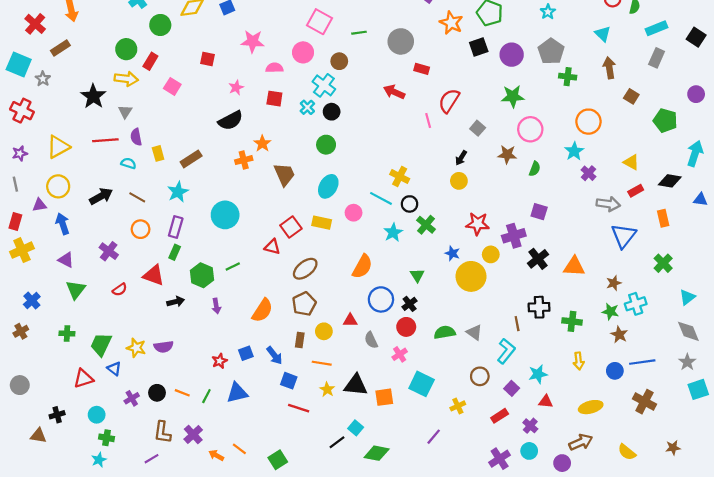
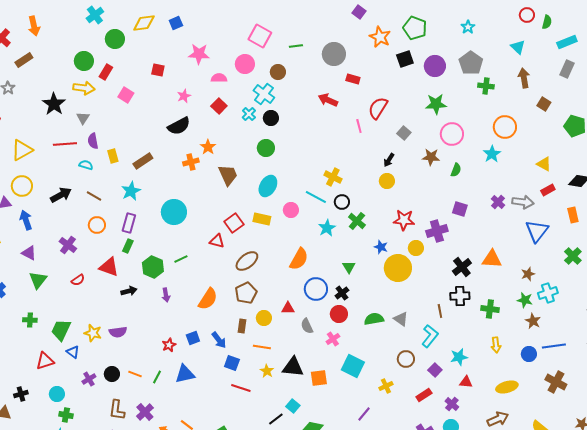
red square: (274, 99) -> (219, 106), turned 35
purple cross: (588, 173) -> (498, 202), moved
black cross: (538, 259) -> (462, 267), moved

